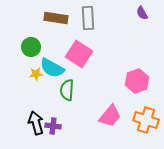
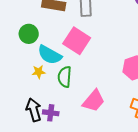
yellow star: (36, 74) -> (39, 72), moved
pink trapezoid: (110, 116) -> (94, 101), moved

